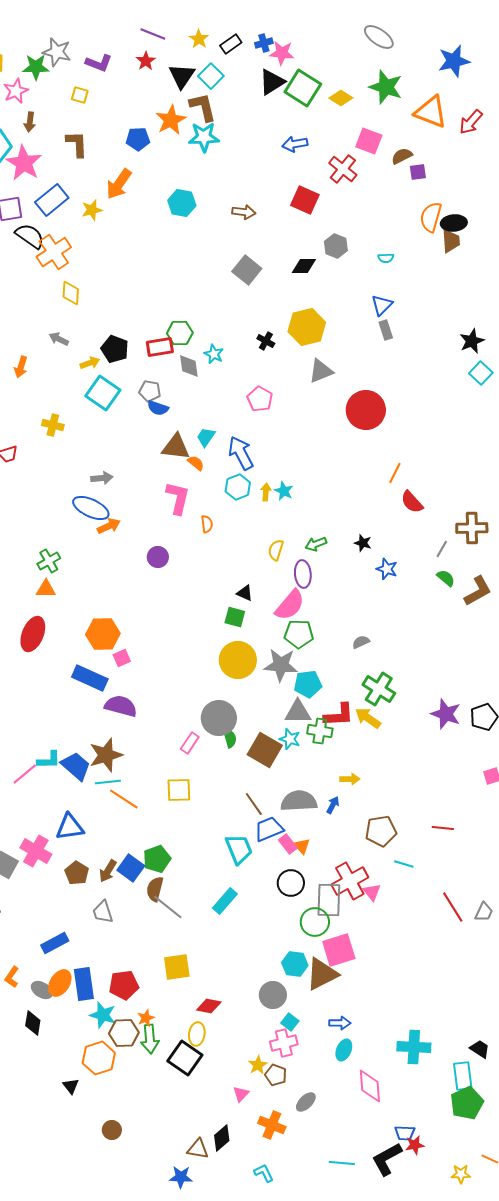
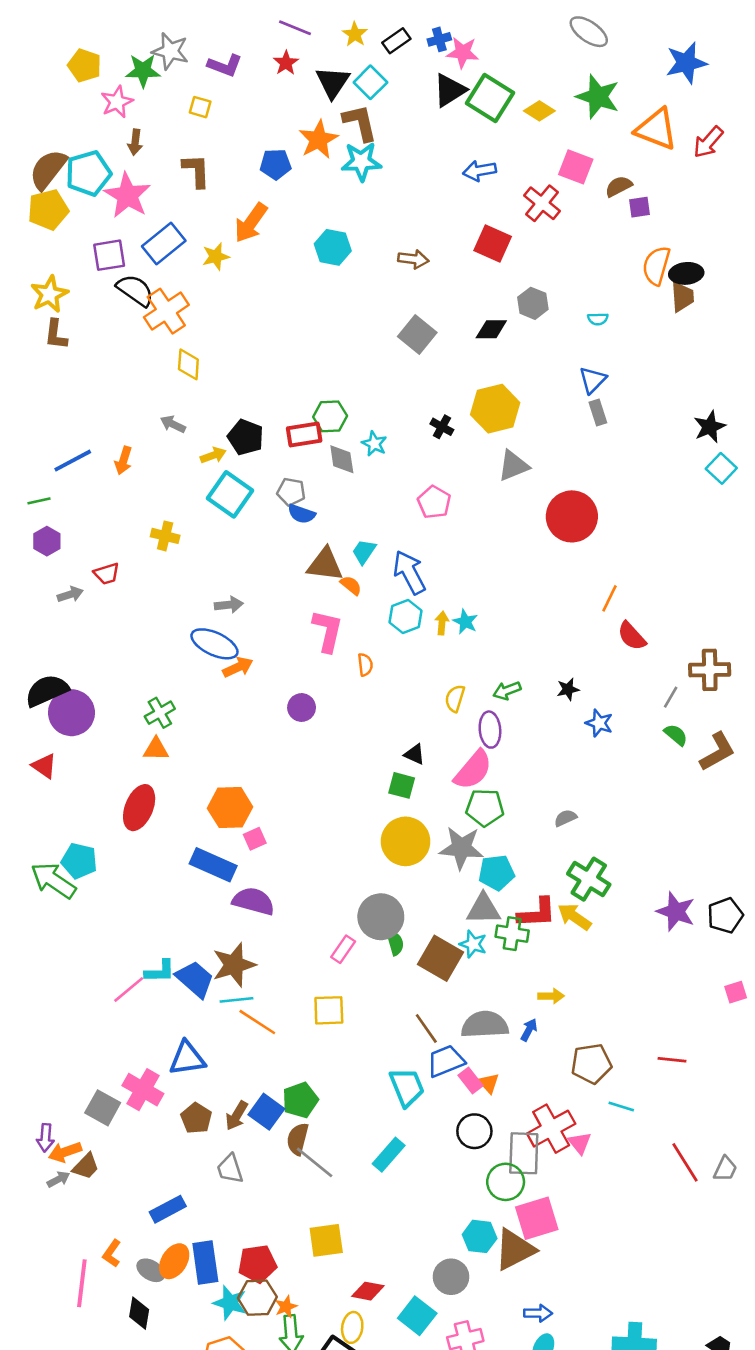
black star: (363, 543) -> (568, 689), turned -30
cyan square: (290, 1022) -> (417, 1316), moved, size x1.6
brown hexagon: (124, 1033) -> (257, 1298), moved

